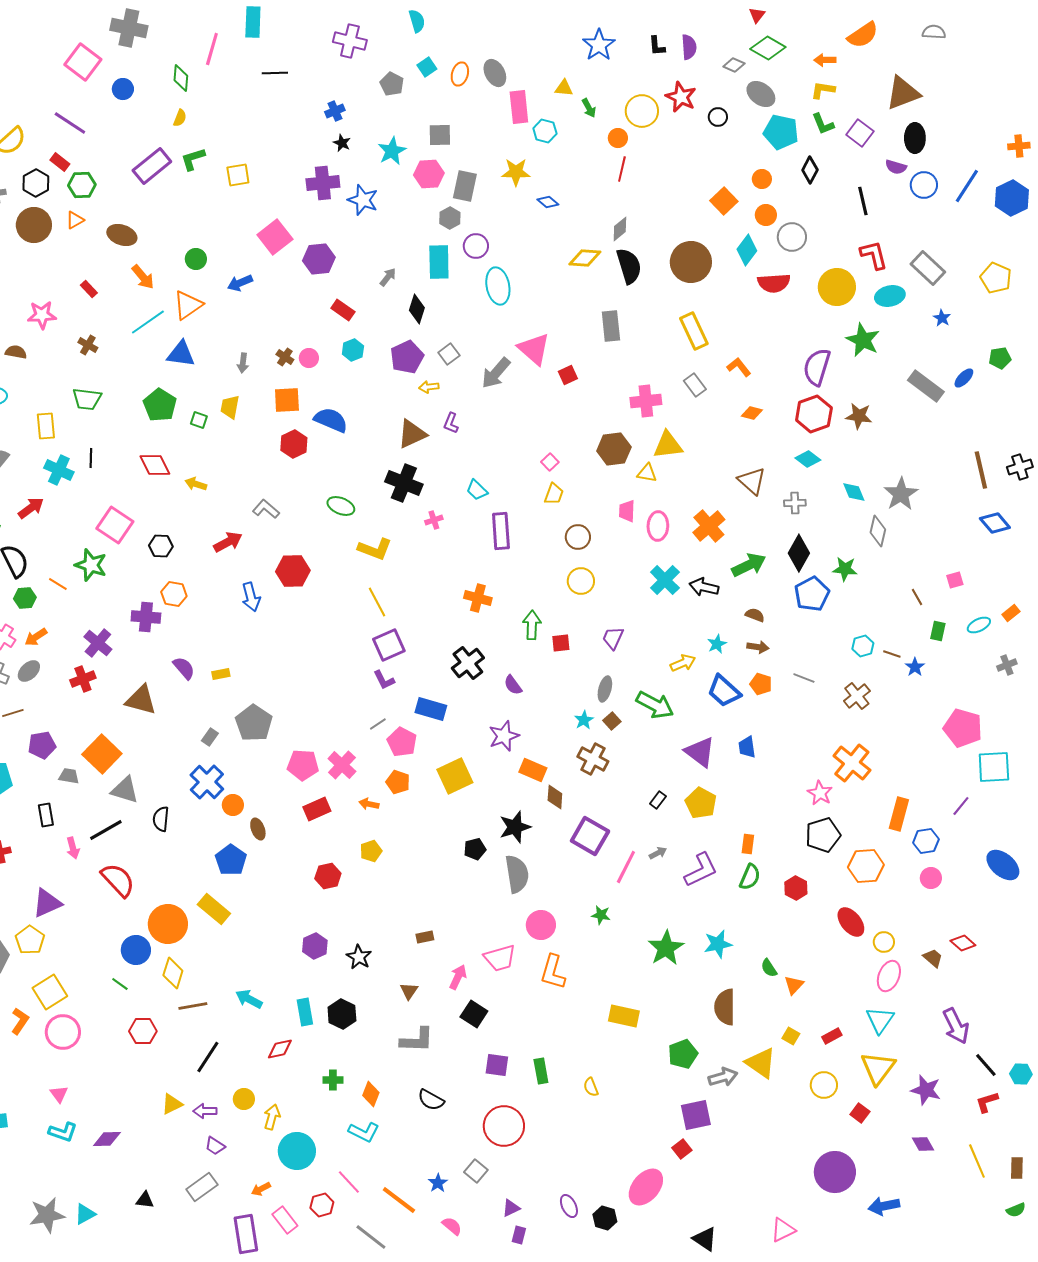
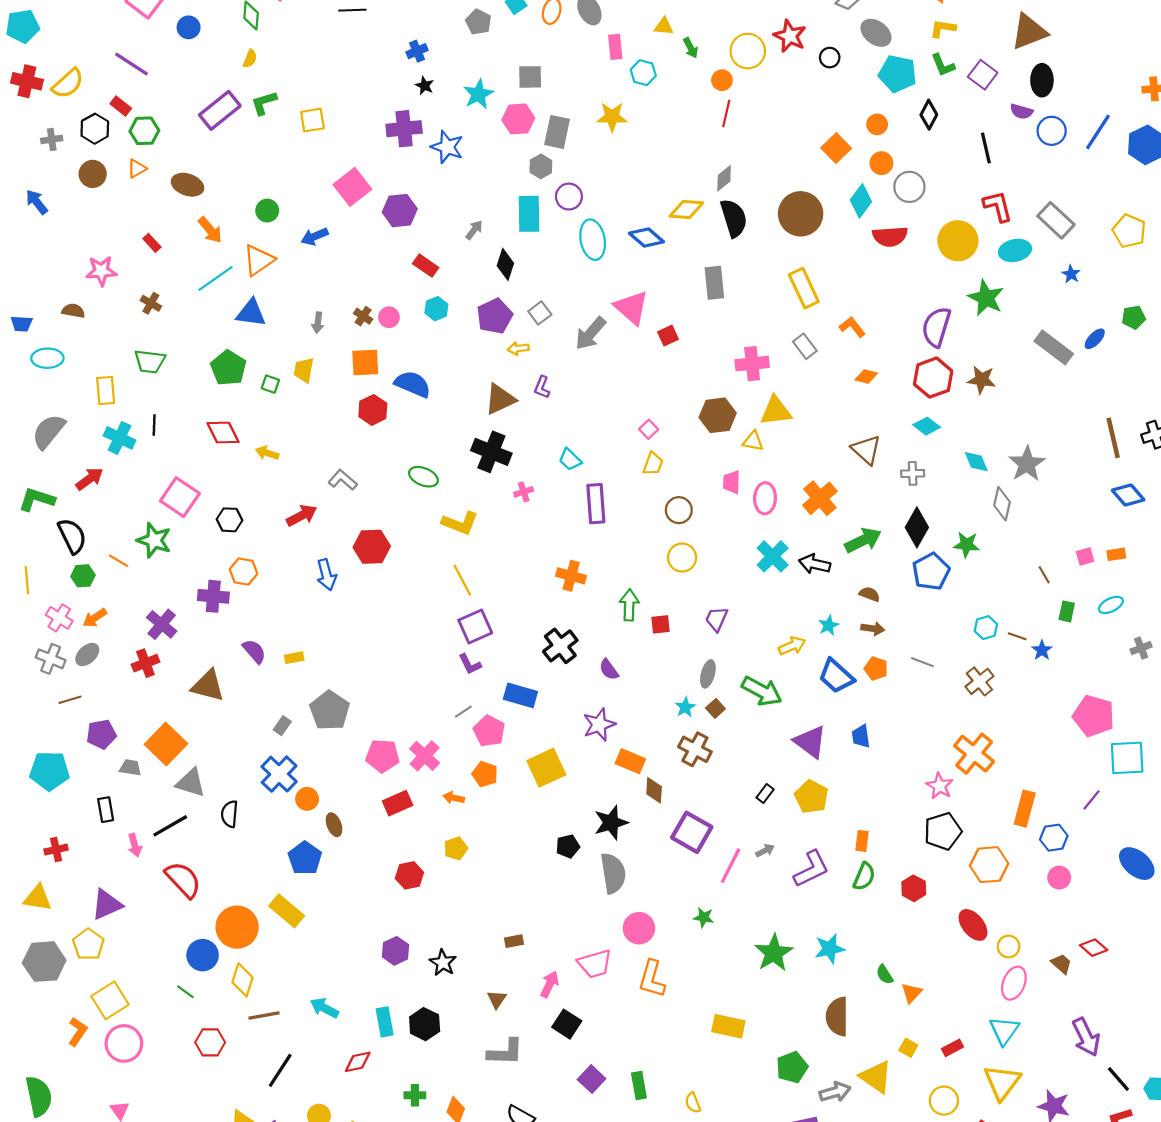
pink rectangle: (519, 107) -> (615, 47), size x0.7
blue diamond: (548, 202) -> (646, 238), moved, size x1.5
brown circle: (34, 225) -> (93, 174), size x0.7
orange rectangle: (1011, 613) -> (1116, 554), moved, turned 30
purple square: (497, 1065) -> (592, 1079), turned 35

